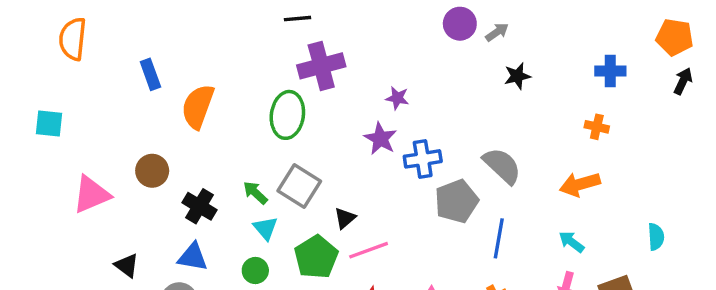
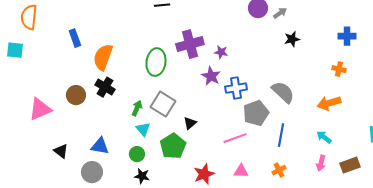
purple cross: (321, 66) -> (190, 44), moved
cyan square: (49, 123) -> (15, 50), moved
green arrow: (255, 193) -> (137, 108), turned 70
black cross: (199, 206) -> (105, 87), moved
pink line: (369, 250) -> (235, 138), moved

